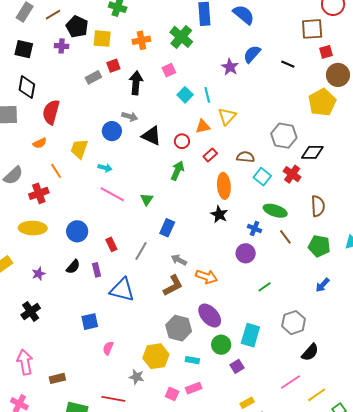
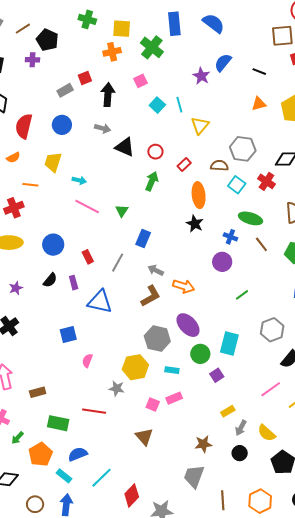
yellow square: (102, 39) -> (122, 29), moved
orange triangle: (203, 126) -> (259, 104), moved
blue circle: (112, 131) -> (62, 125), moved
gray hexagon: (284, 136) -> (243, 149), moved
orange line: (56, 171) -> (30, 185), turned -49

